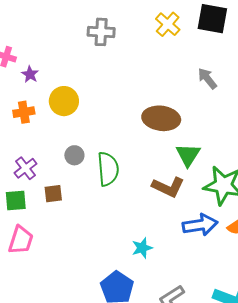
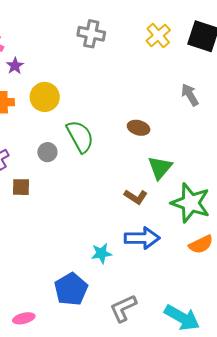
brown ellipse: (161, 118) -> (139, 128), size x0.6
green semicircle: (108, 169) -> (80, 136), moved, turned -32
brown L-shape: (168, 187) -> (136, 197), size x0.7
blue arrow: (200, 225) -> (142, 238), moved

